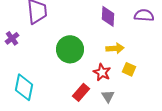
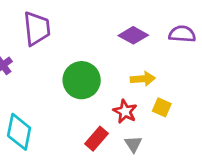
purple diamond: (108, 16) -> (133, 35), turned -65

